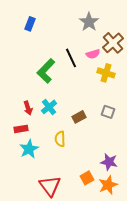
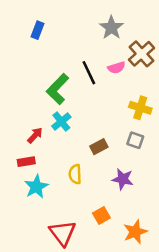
yellow cross: (106, 73) -> (140, 108), moved
cyan cross: (49, 107) -> (61, 122), moved
red arrow: (28, 108) -> (35, 135), turned -120
purple star: (109, 162) -> (123, 179), moved
orange square: (87, 178) -> (101, 215), moved

